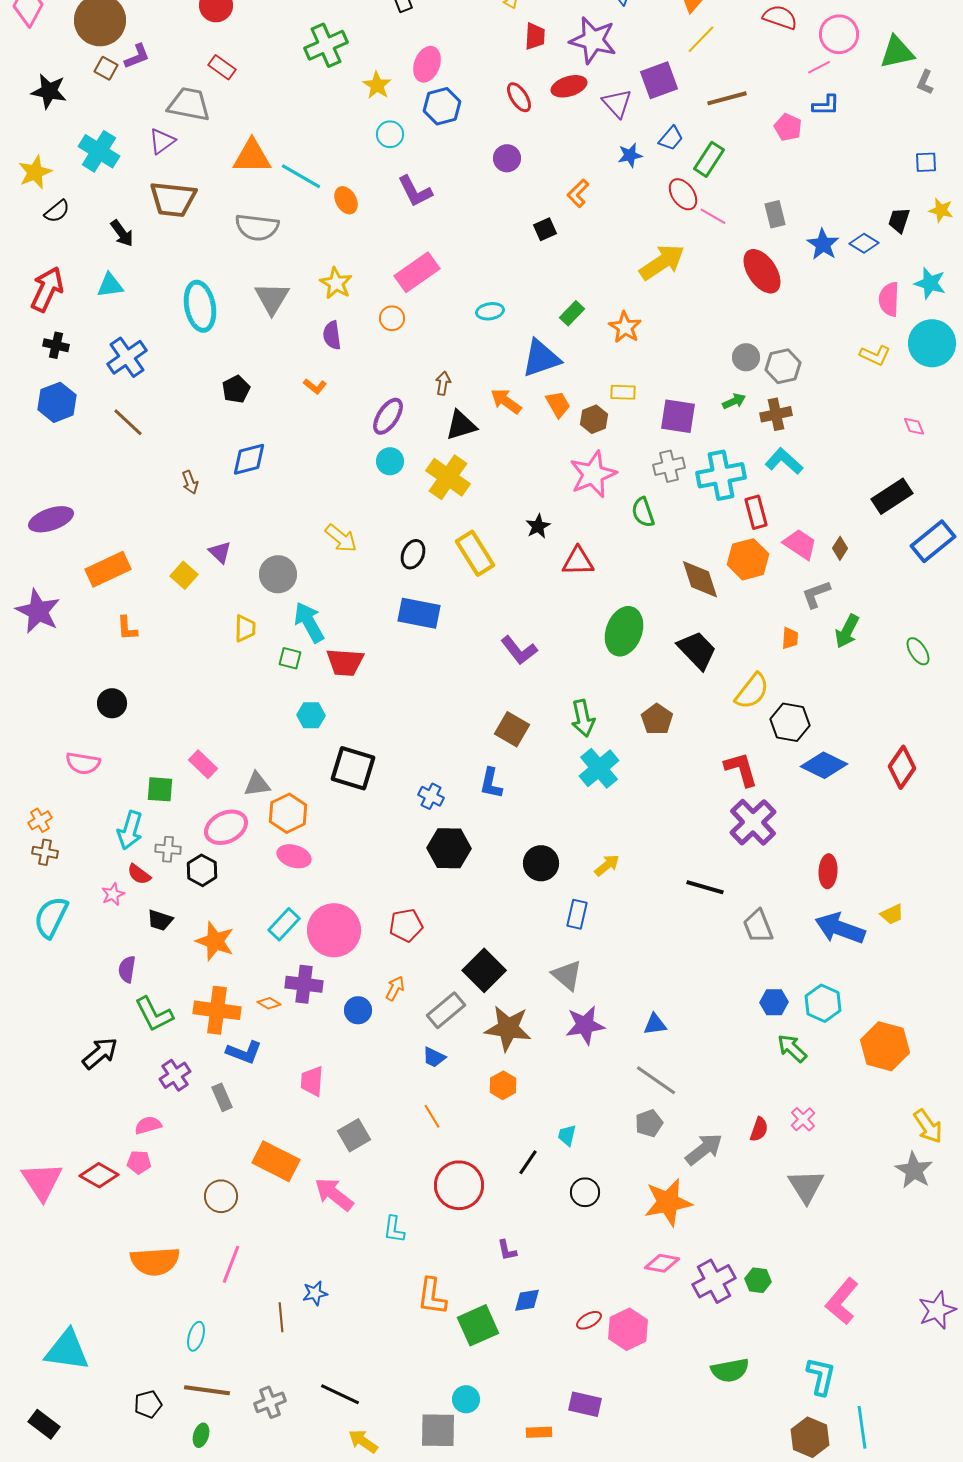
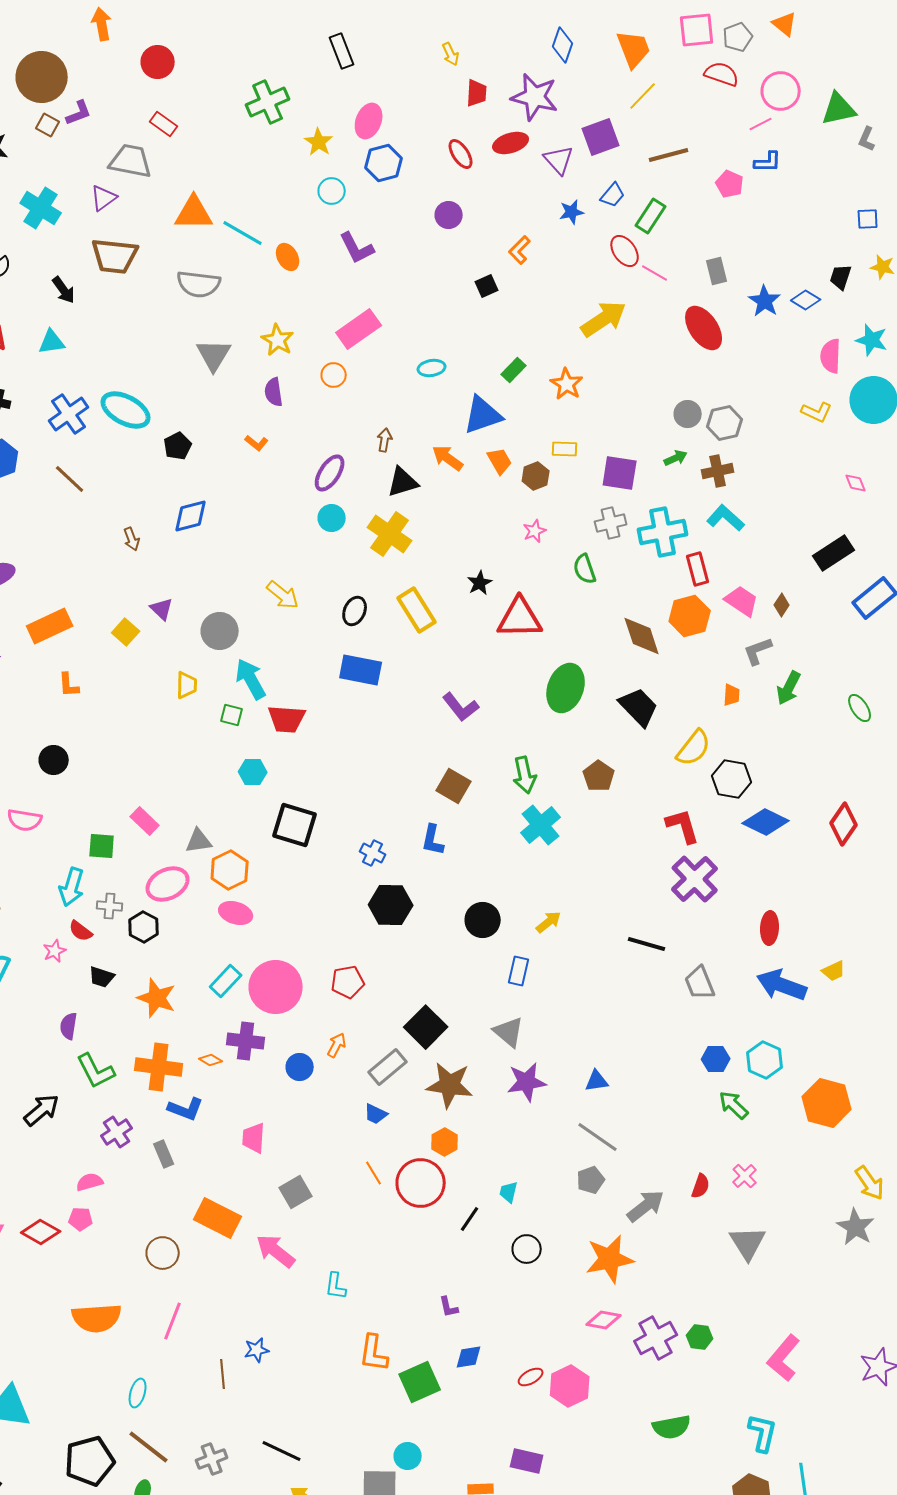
cyan ellipse: (200, 306) -> (126, 410), moved, turned -51
pink star: (593, 474) -> (535, 531), size x0.5
red triangle: (578, 561) -> (520, 618), size x1.4
red circle: (459, 1185) -> (421, 1183), moved
brown line: (207, 1390) -> (149, 1447), turned 30
black pentagon: (148, 1404) -> (90, 1461), size x1.8

